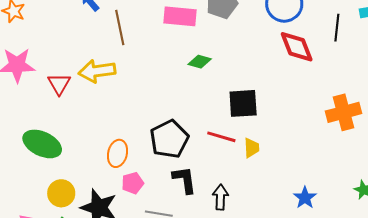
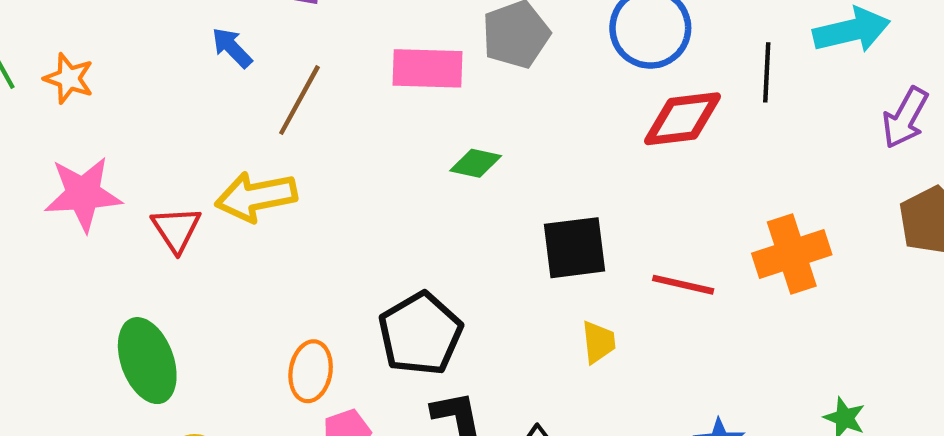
brown line: (120, 28) -> (299, 100), turned 44
red diamond: (297, 47) -> (682, 119), turned -72
red line: (221, 137) -> (683, 285), moved
green ellipse: (42, 144) -> (147, 361), turned 48

